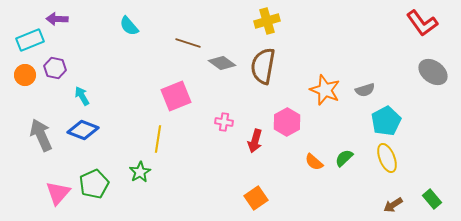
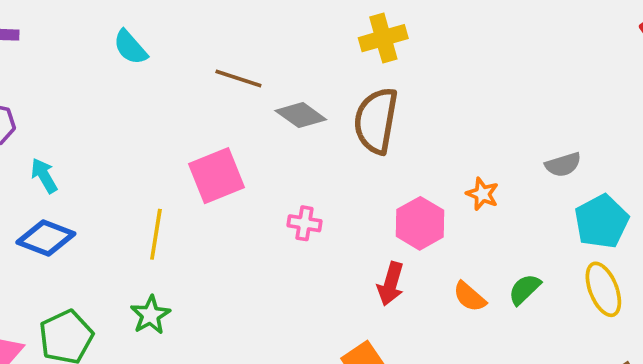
orange star: (325, 90) -> (482, 194), moved, size x0.6
yellow line: (158, 139) -> (156, 234), moved
red arrow: (255, 141) -> (391, 284), moved

